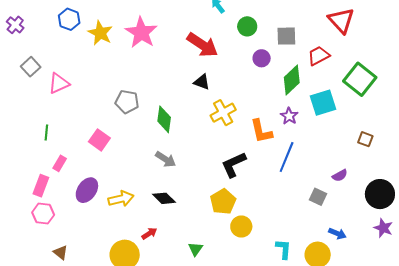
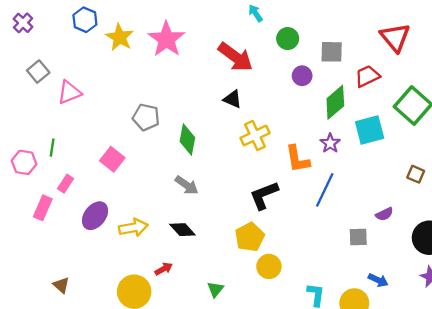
gray square: (318, 197) -> (358, 237), turned -30
pink hexagon: (43, 214) -> (24, 162), moved

